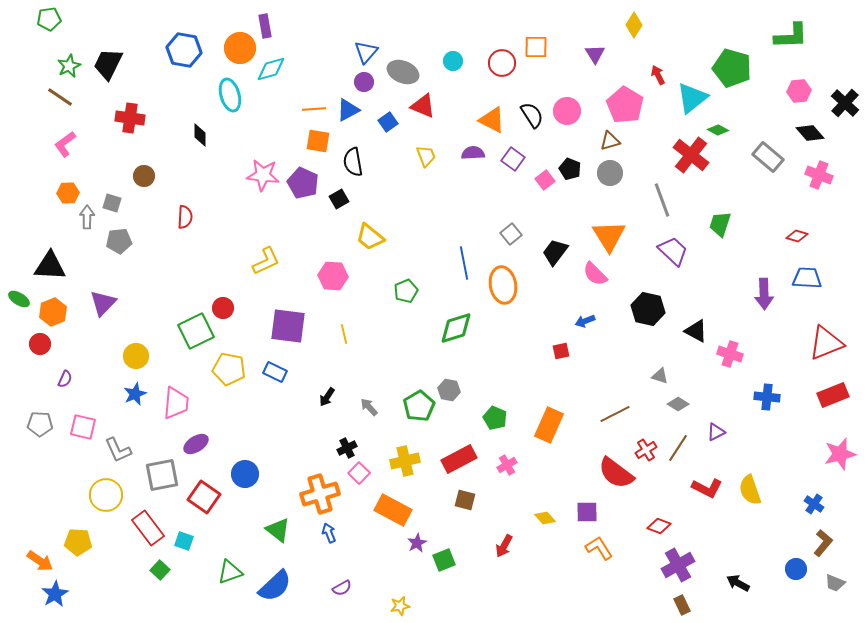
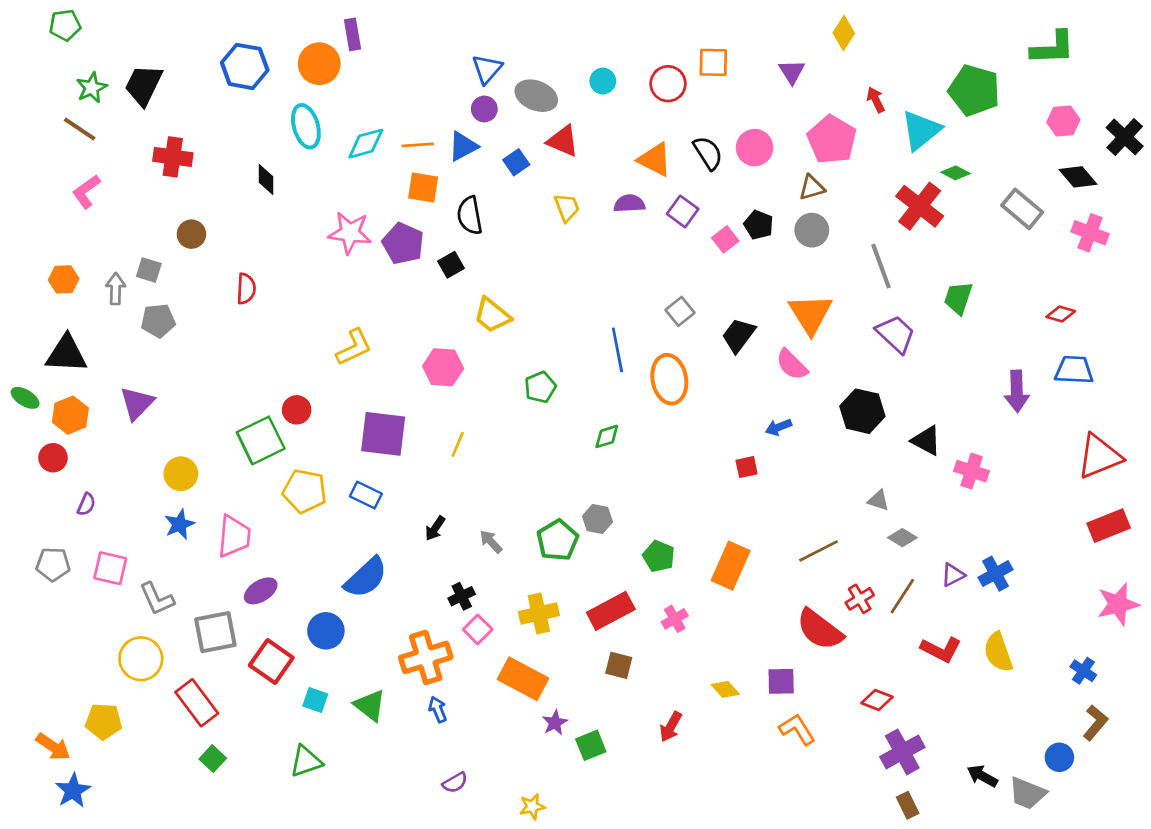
cyan diamond: (271, 69) -> (366, 144), moved
orange hexagon: (68, 193) -> (64, 279), moved
green diamond: (456, 328) -> (607, 436), size x0.6
yellow line: (344, 334) -> (458, 444), turned 36
blue cross: (767, 397) -> (995, 574), moved, turned -35
cyan square: (184, 541) -> (315, 700), moved
gray trapezoid: (835, 583) -> (1027, 793), moved, size x1.4
blue semicircle: (275, 586) -> (366, 578), moved

